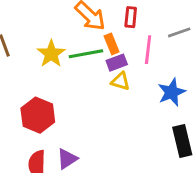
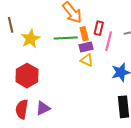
red rectangle: (131, 17) -> (99, 28), moved
yellow star: (51, 54) -> (30, 39), moved

